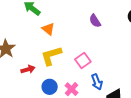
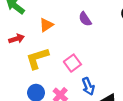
orange triangle: (48, 29) -> (46, 25), moved, turned 48
red arrow: (28, 69) -> (17, 39), moved

